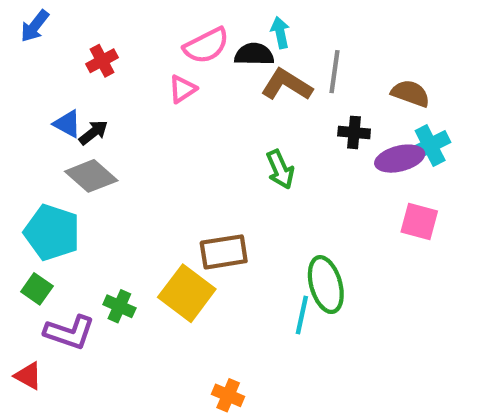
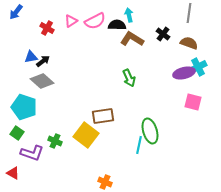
red cross: (102, 61) -> (47, 28), turned -32
gray line: (334, 72) -> (189, 13), moved
pink triangle: (182, 89) -> (71, 21), moved
blue triangle: (67, 124) -> (31, 57), turned -40
black cross: (354, 132) -> (163, 34), moved, turned 32

